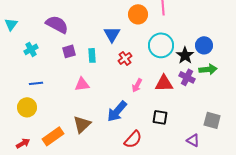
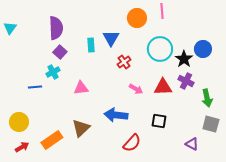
purple semicircle: (57, 24) -> (56, 28), turned 60
cyan cross: (31, 49) -> (53, 72), moved
purple square: (69, 51) -> (60, 52), moved, turned -32
cyan rectangle: (92, 55) -> (91, 45), moved
green arrow: (208, 69) -> (207, 98), moved, turned 84
pink arrow: (137, 85) -> (136, 89), turned -88
yellow circle: (27, 107) -> (19, 122), moved
blue arrow: (117, 111) -> (116, 115), turned 55

